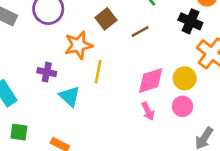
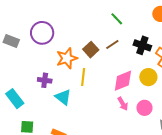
brown square: (106, 19) -> (91, 50), moved
black cross: (190, 21) -> (142, 45), moved
pink circle: (183, 106) -> (144, 108), moved

